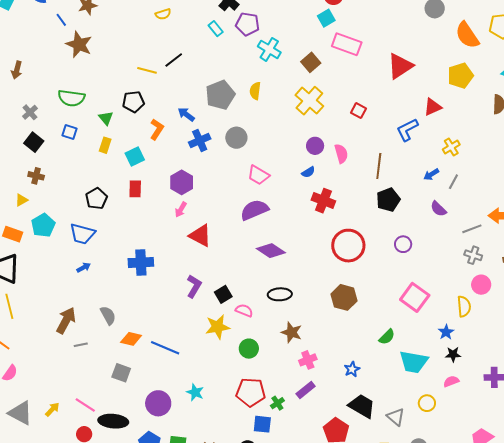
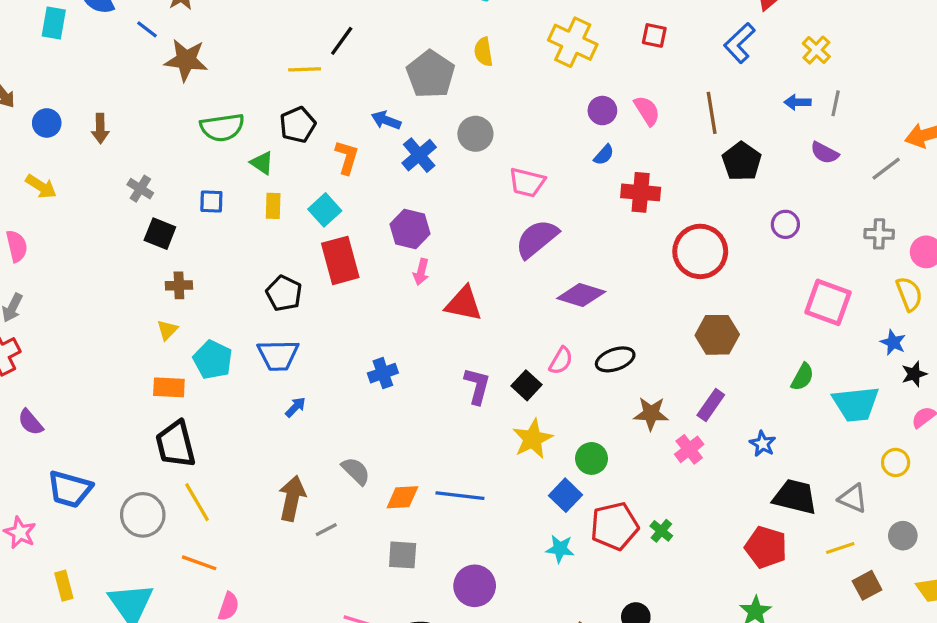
green semicircle: (71, 98) -> (222, 127), moved
blue arrow: (431, 174) -> (797, 102), turned 49
red rectangle: (135, 189) -> (340, 260), size x1.6
gray cross: (473, 255) -> (879, 234), moved
blue cross: (141, 262) -> (383, 373), size x0.7
pink semicircle: (244, 310) -> (561, 361), moved, turned 114
purple rectangle: (306, 390) -> (711, 405), moved
cyan star: (195, 392) -> (560, 549), moved
blue square: (262, 424) -> (565, 495), moved, turned -36

